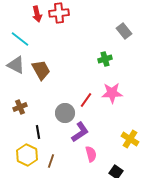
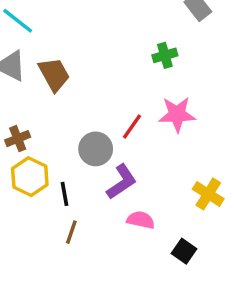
black line: (38, 132) -> (64, 194), moved
pink semicircle: (91, 154) -> (141, 220), turned -63
yellow hexagon: (27, 155) -> (30, 177), moved

